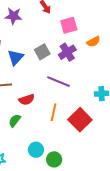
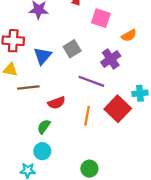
pink square: (69, 25) -> (101, 18), turned 36
purple cross: (67, 52) -> (111, 59), moved
red square: (80, 120) -> (118, 109), moved
cyan circle: (36, 150) -> (42, 151), moved

